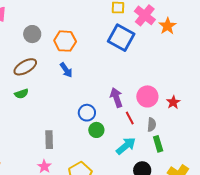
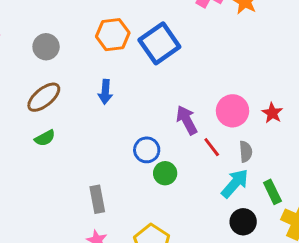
blue square: (121, 38) -> (159, 43), moved, turned 36
orange hexagon: (65, 41) -> (113, 35), moved
blue arrow: (66, 70) -> (105, 92), turned 49
green rectangle: (158, 144) -> (272, 192), moved
cyan arrow: (126, 146) -> (235, 183), moved

